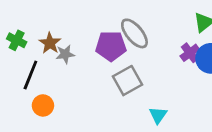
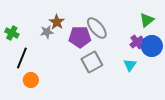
brown star: (50, 43) -> (57, 22), moved
gray star: (65, 54) -> (47, 32), moved
cyan triangle: (158, 115) -> (130, 65), moved

